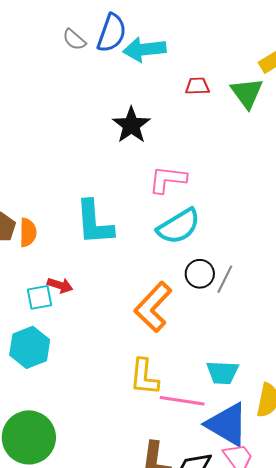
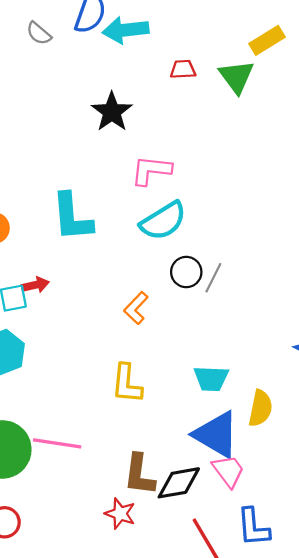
gray semicircle: (74, 40) -> (39, 33), moved
red arrow: (60, 285) -> (35, 285), turned -30
orange L-shape: (153, 307) -> (136, 308), size x0.6
pink line: (182, 401) -> (57, 443), moved

